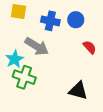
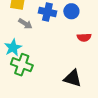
gray arrow: (37, 46) -> (25, 24), moved, size x0.6
red semicircle: (90, 47) -> (84, 37), turned 128

